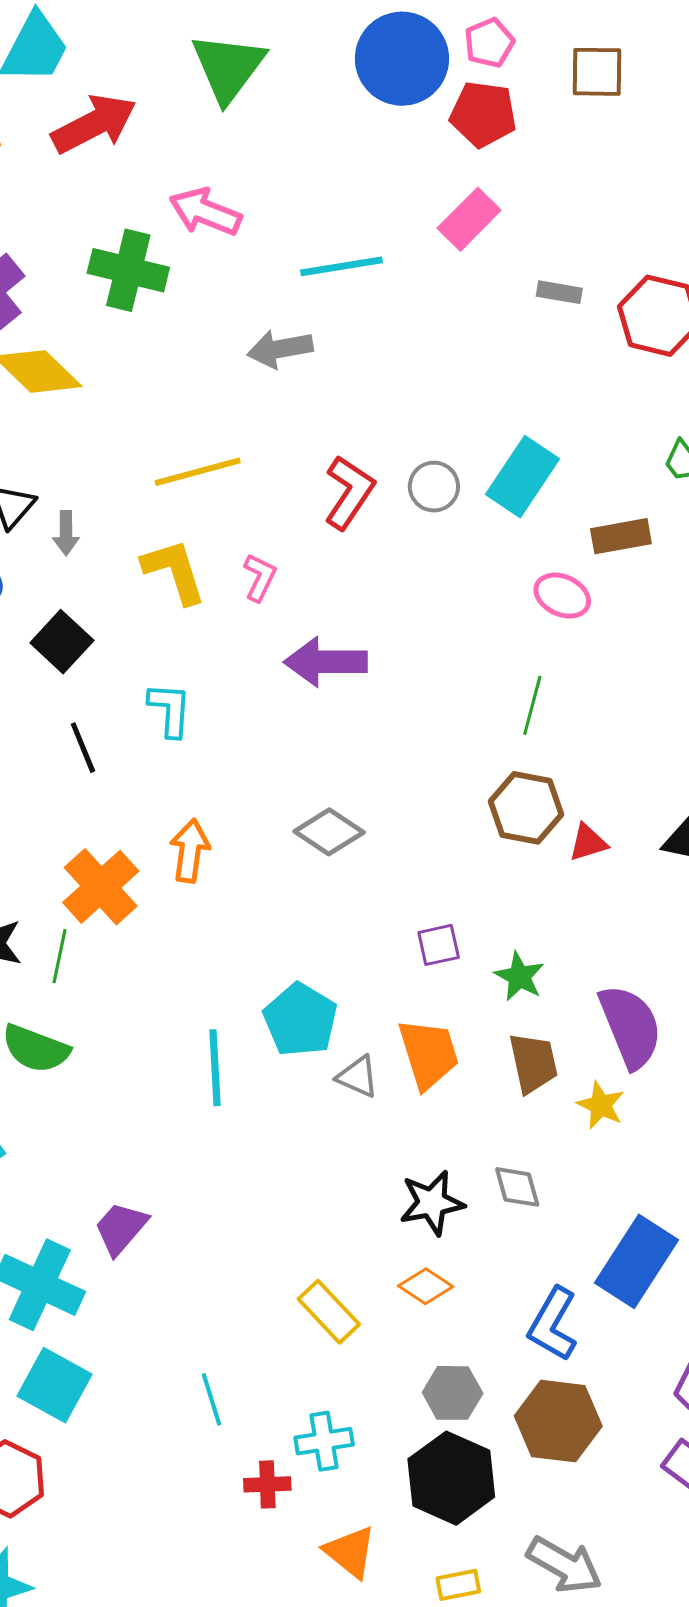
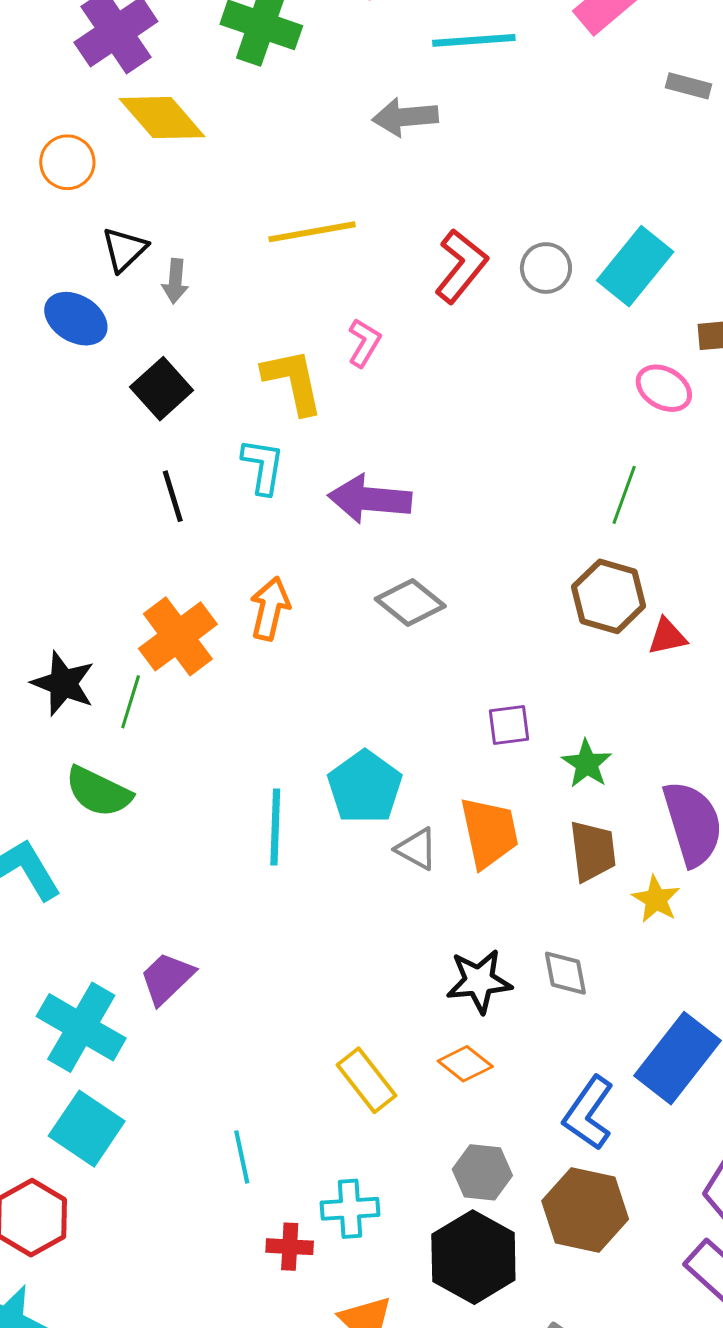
yellow L-shape: (174, 571) -> (293, 381), moved
purple arrow: (326, 662) -> (370, 499), moved

